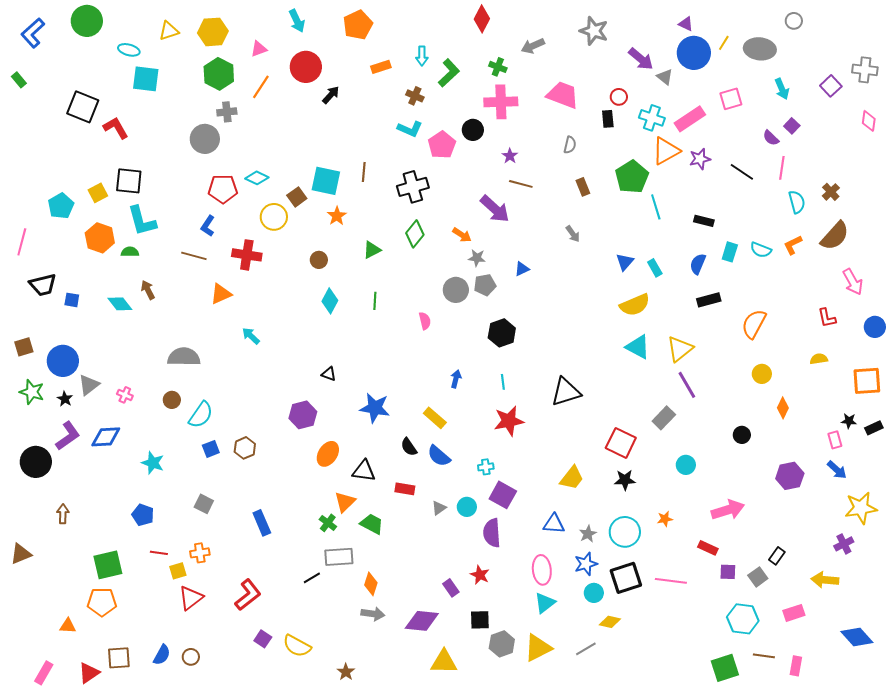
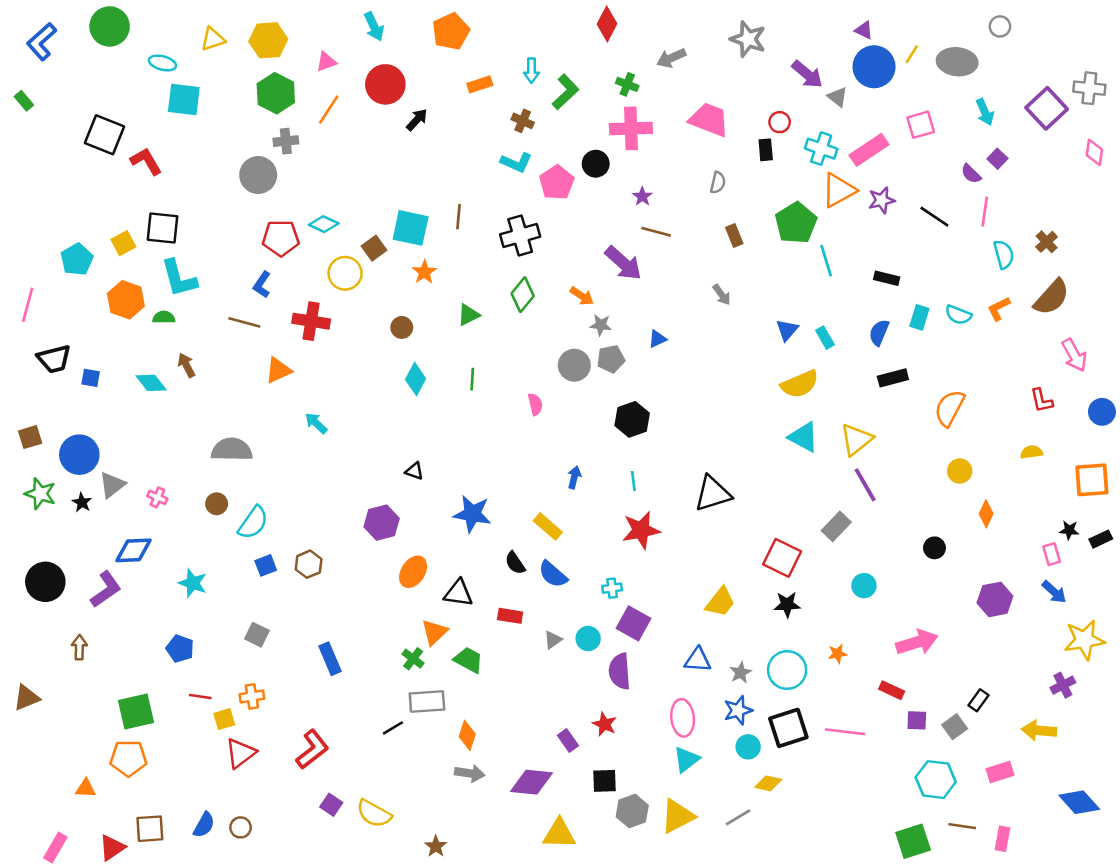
purple square: (831, 86) -> (1047, 108), size x1.5
purple L-shape: (68, 436) -> (106, 589), moved

